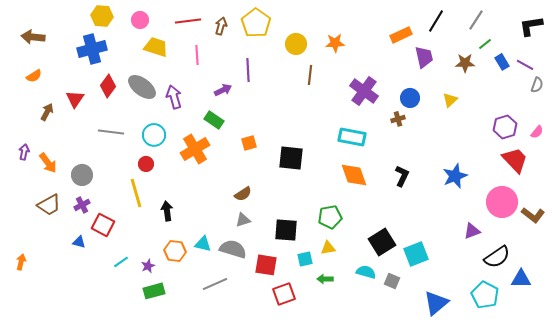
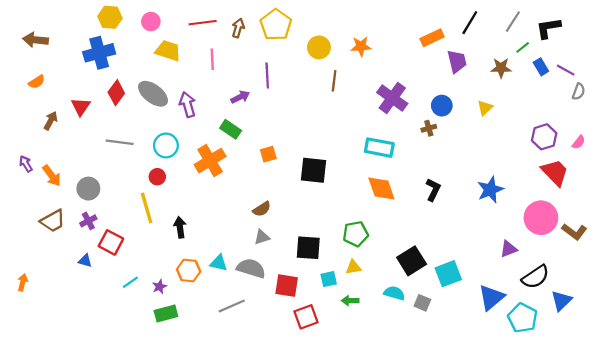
black L-shape: (531, 26) -> (548, 28), moved
purple arrow: (24, 152) -> (26, 164), turned -42
blue triangle: (521, 279) -> (561, 301), turned -45
blue triangle: (436, 303) -> (491, 297), moved

